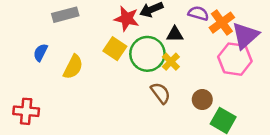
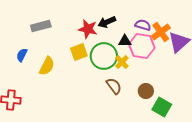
yellow square: (115, 49) -> (79, 52), turned 36
pink hexagon: (235, 59) -> (142, 46), moved

